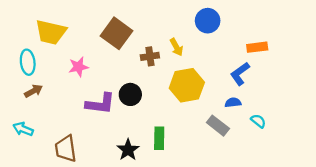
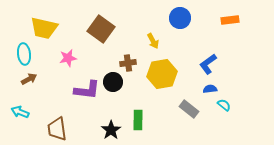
orange rectangle: (257, 47) -> (230, 20), moved
brown cross: (150, 56) -> (128, 63), moved
blue semicircle: (233, 103) -> (210, 89), moved

